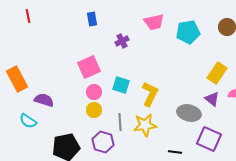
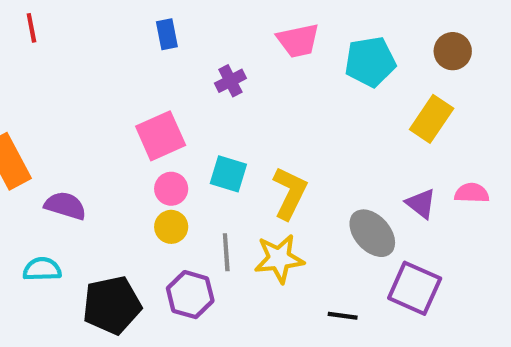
yellow rectangle: (217, 73) -> (432, 119), moved
gray ellipse: (189, 113) -> (372, 233), turned 35
cyan semicircle: (28, 121) -> (42, 269), moved, turned 144

